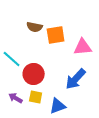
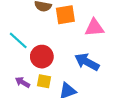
blue arrow: (76, 79) -> (87, 62), turned 75

